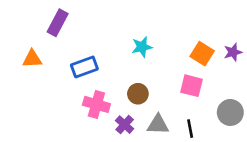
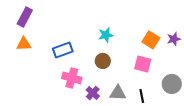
purple rectangle: (58, 23) -> (25, 17), moved
brown circle: (138, 94) -> (103, 61), moved

